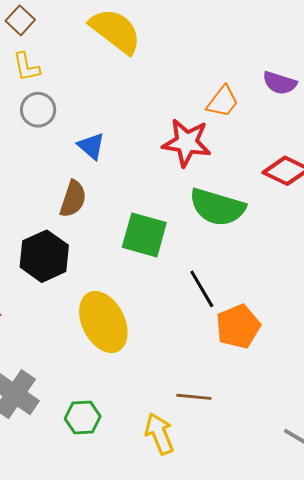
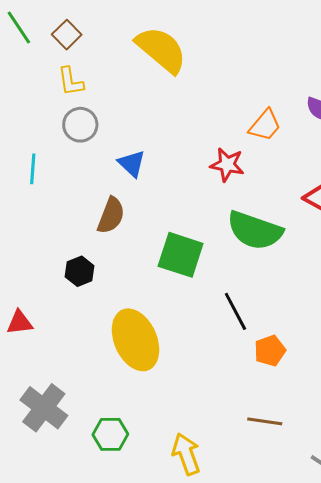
red star: (187, 143) -> (227, 165), size x0.7
black hexagon: (44, 256) -> (80, 271), size x0.6
orange pentagon: (238, 326) -> (270, 351), size x0.7
brown line: (194, 397) -> (265, 421), moved

